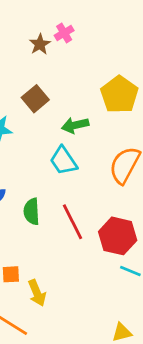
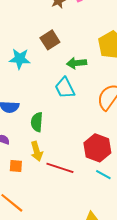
red line: (73, 222) -> (60, 168), moved, turned -52
yellow arrow: (37, 293) -> (37, 151), moved

